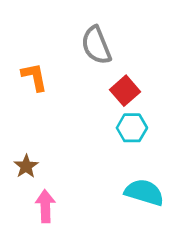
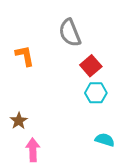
cyan semicircle: (144, 192) -> (105, 140), size x0.7

